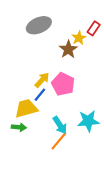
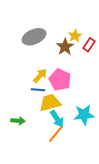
gray ellipse: (39, 25) -> (34, 37), moved
red rectangle: (94, 28) -> (89, 45), moved
blue line: (40, 95) -> (38, 90), turned 56
yellow trapezoid: (26, 108) -> (50, 103), moved

